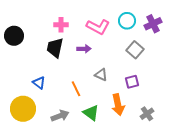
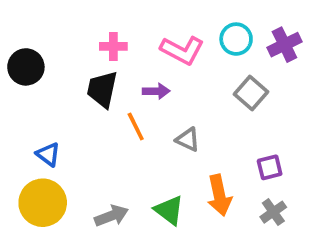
purple square: (132, 82) -> (270, 167), moved
blue triangle: (39, 83) -> (48, 154), moved
orange line: (76, 89) -> (136, 126), moved

